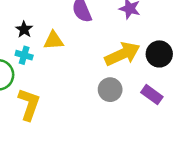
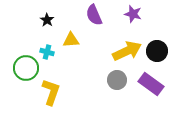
black star: (24, 29) -> (47, 20), moved
purple rectangle: (152, 95) -> (151, 84), size x1.4

